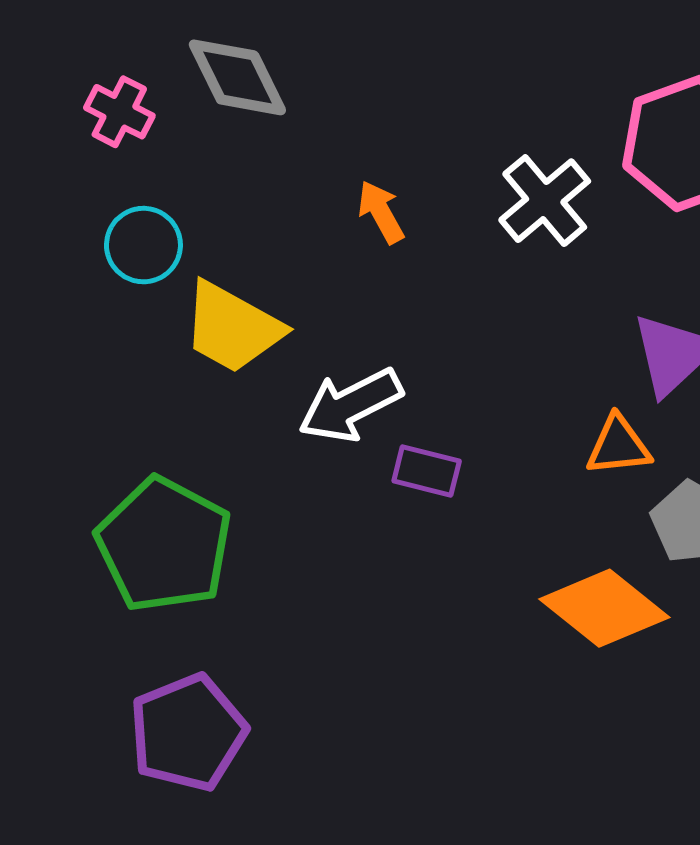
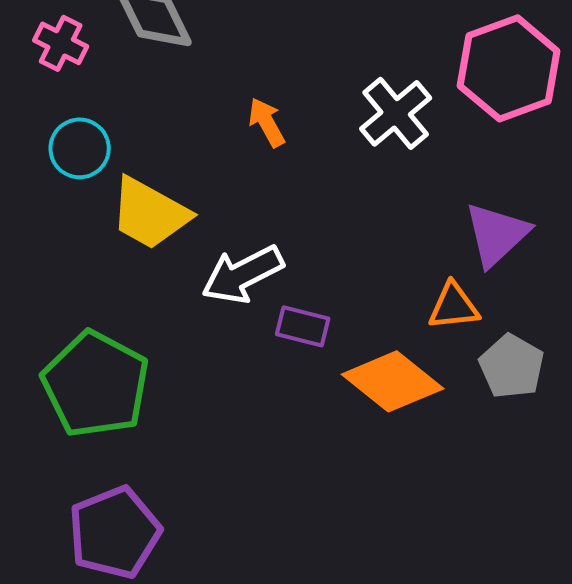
orange diamond: (604, 608) -> (393, 381), moved

